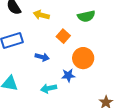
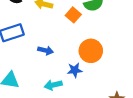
orange square: (63, 36) -> (73, 15), moved

